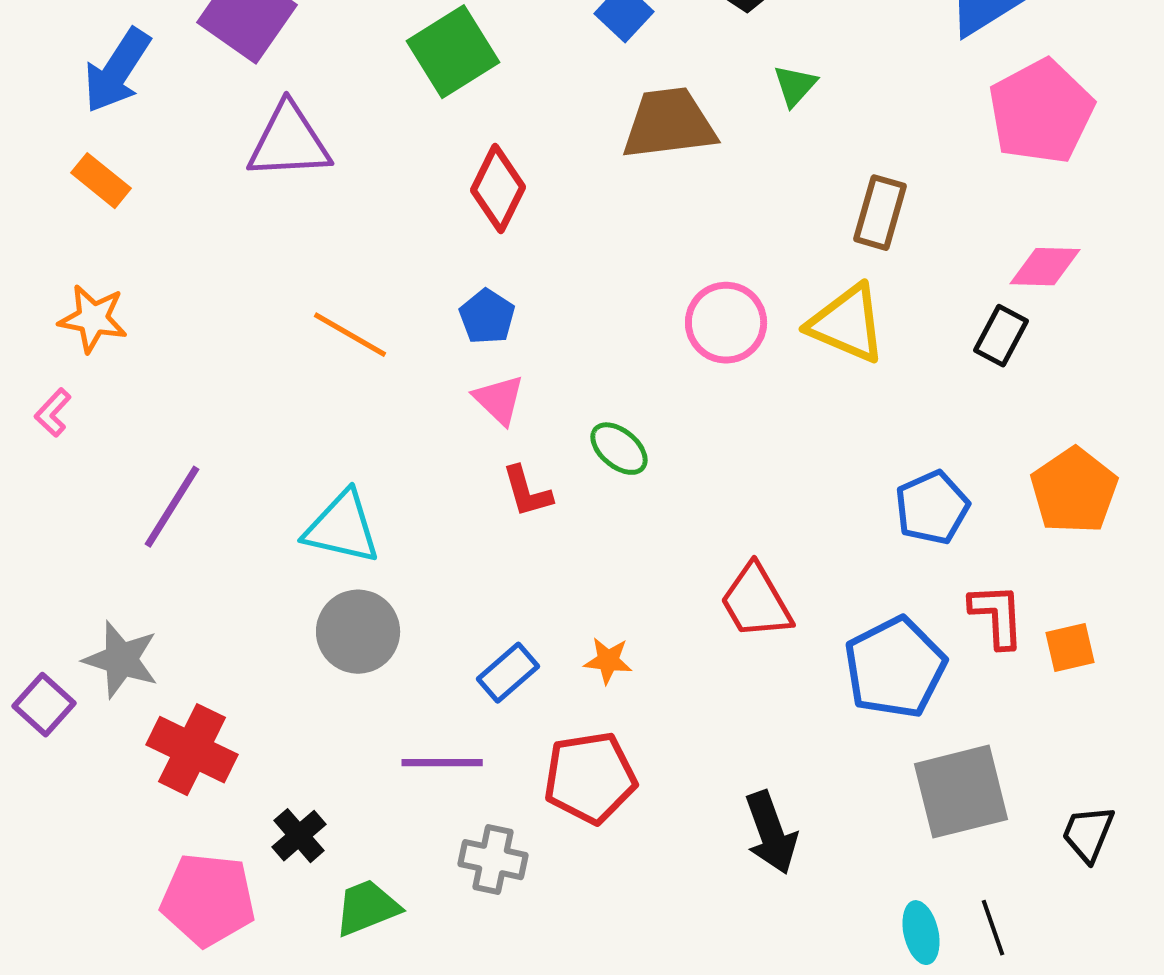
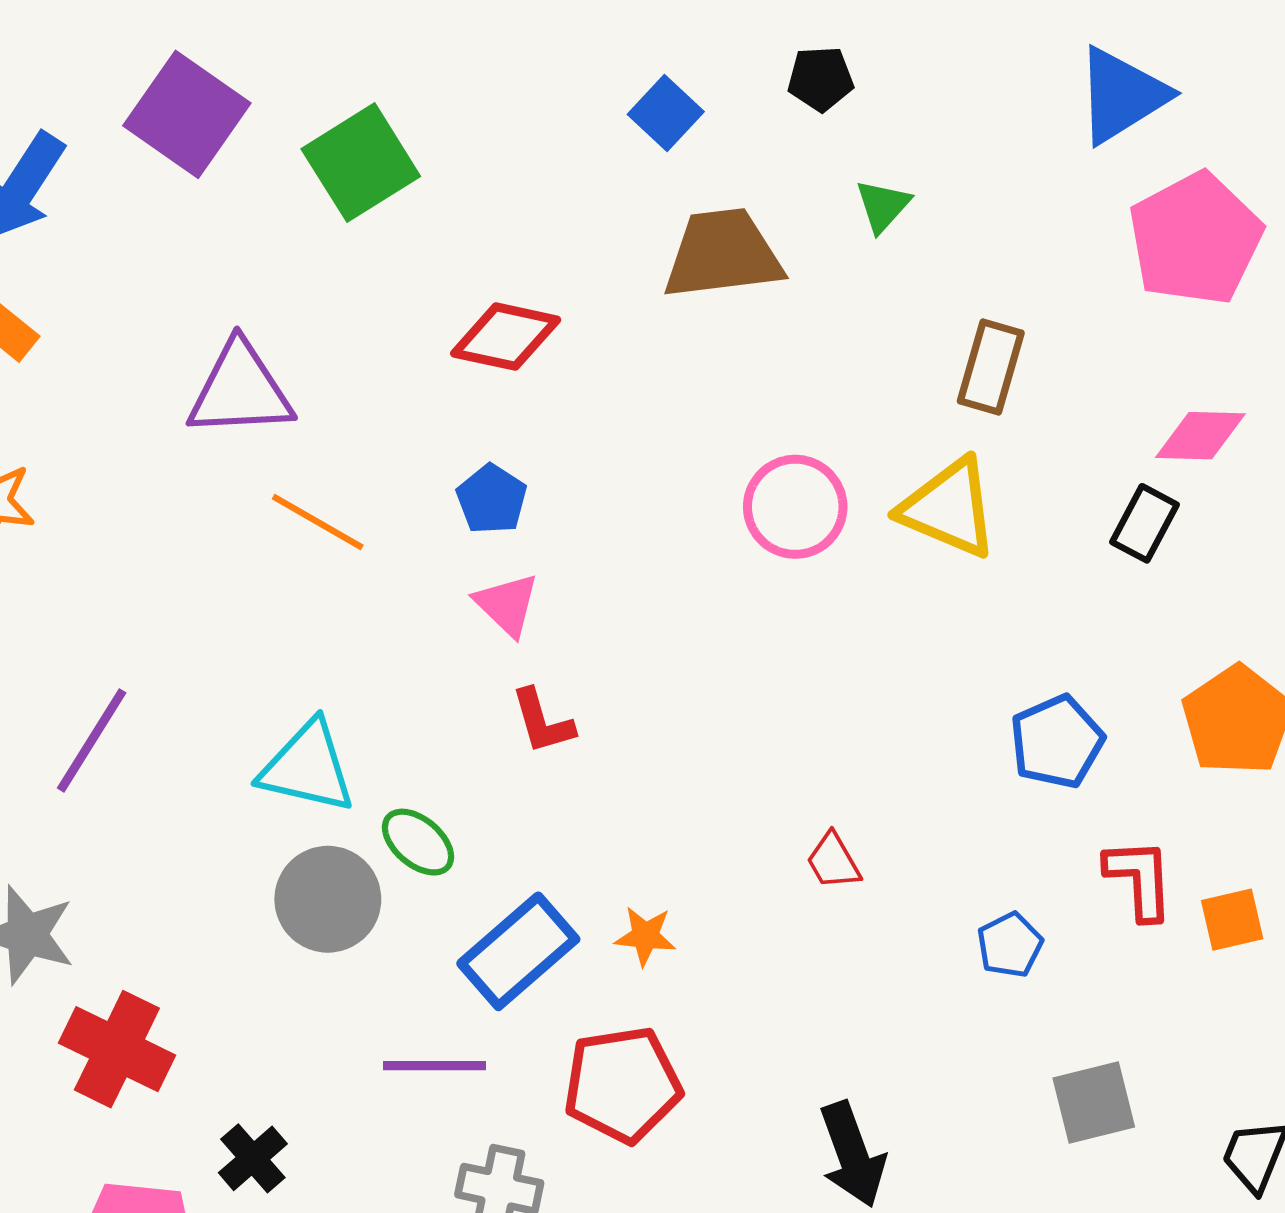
green square: (453, 52) -> (361, 163), moved
purple triangle: (289, 142) -> (240, 390), moved
red diamond: (498, 189) -> (506, 337), turned 76
green ellipse: (619, 449) -> (418, 842), moved
red trapezoid: (756, 602) -> (833, 861), size x0.6
blue pentagon: (895, 668) -> (1010, 945), size x0.5
blue rectangle: (508, 673) -> (518, 951), size x1.5
gray square: (961, 792) -> (1094, 1102), size x0.7

